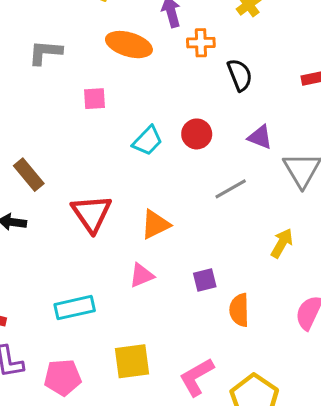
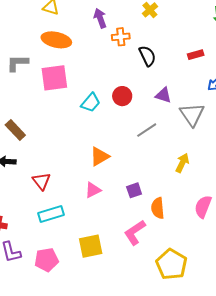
orange ellipse: (129, 45) -> (56, 40), moved
gray L-shape: (45, 52) -> (17, 63), moved
pink square: (94, 99) -> (54, 78), size x1.8
red triangle: (92, 213) -> (41, 181), moved, size x0.7
pink L-shape: (197, 377) -> (135, 232), moved

